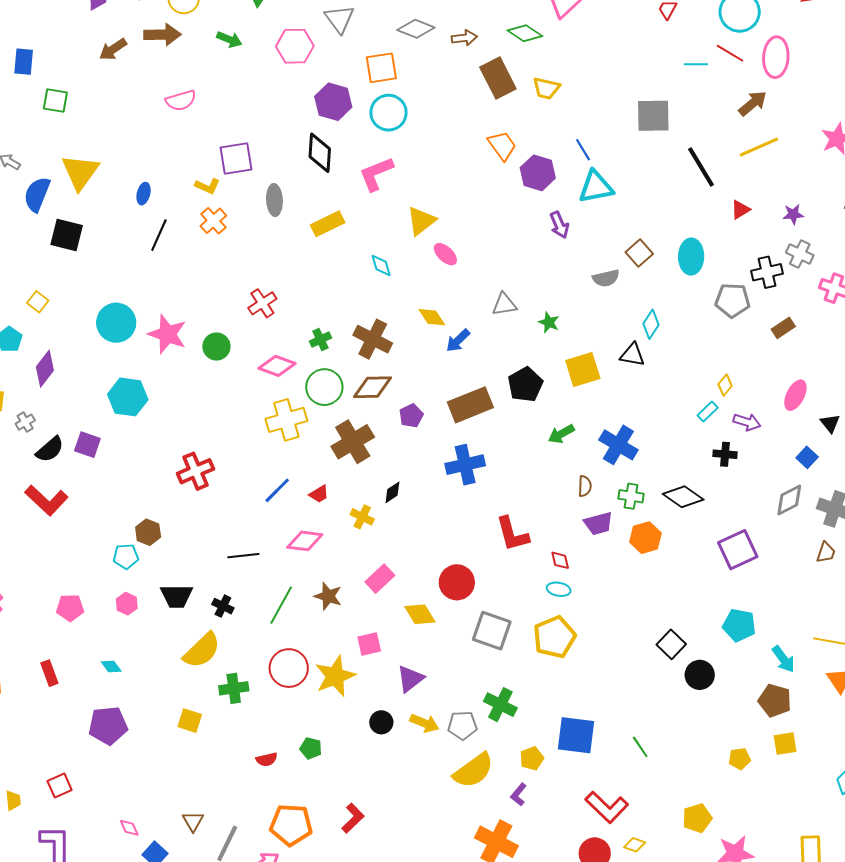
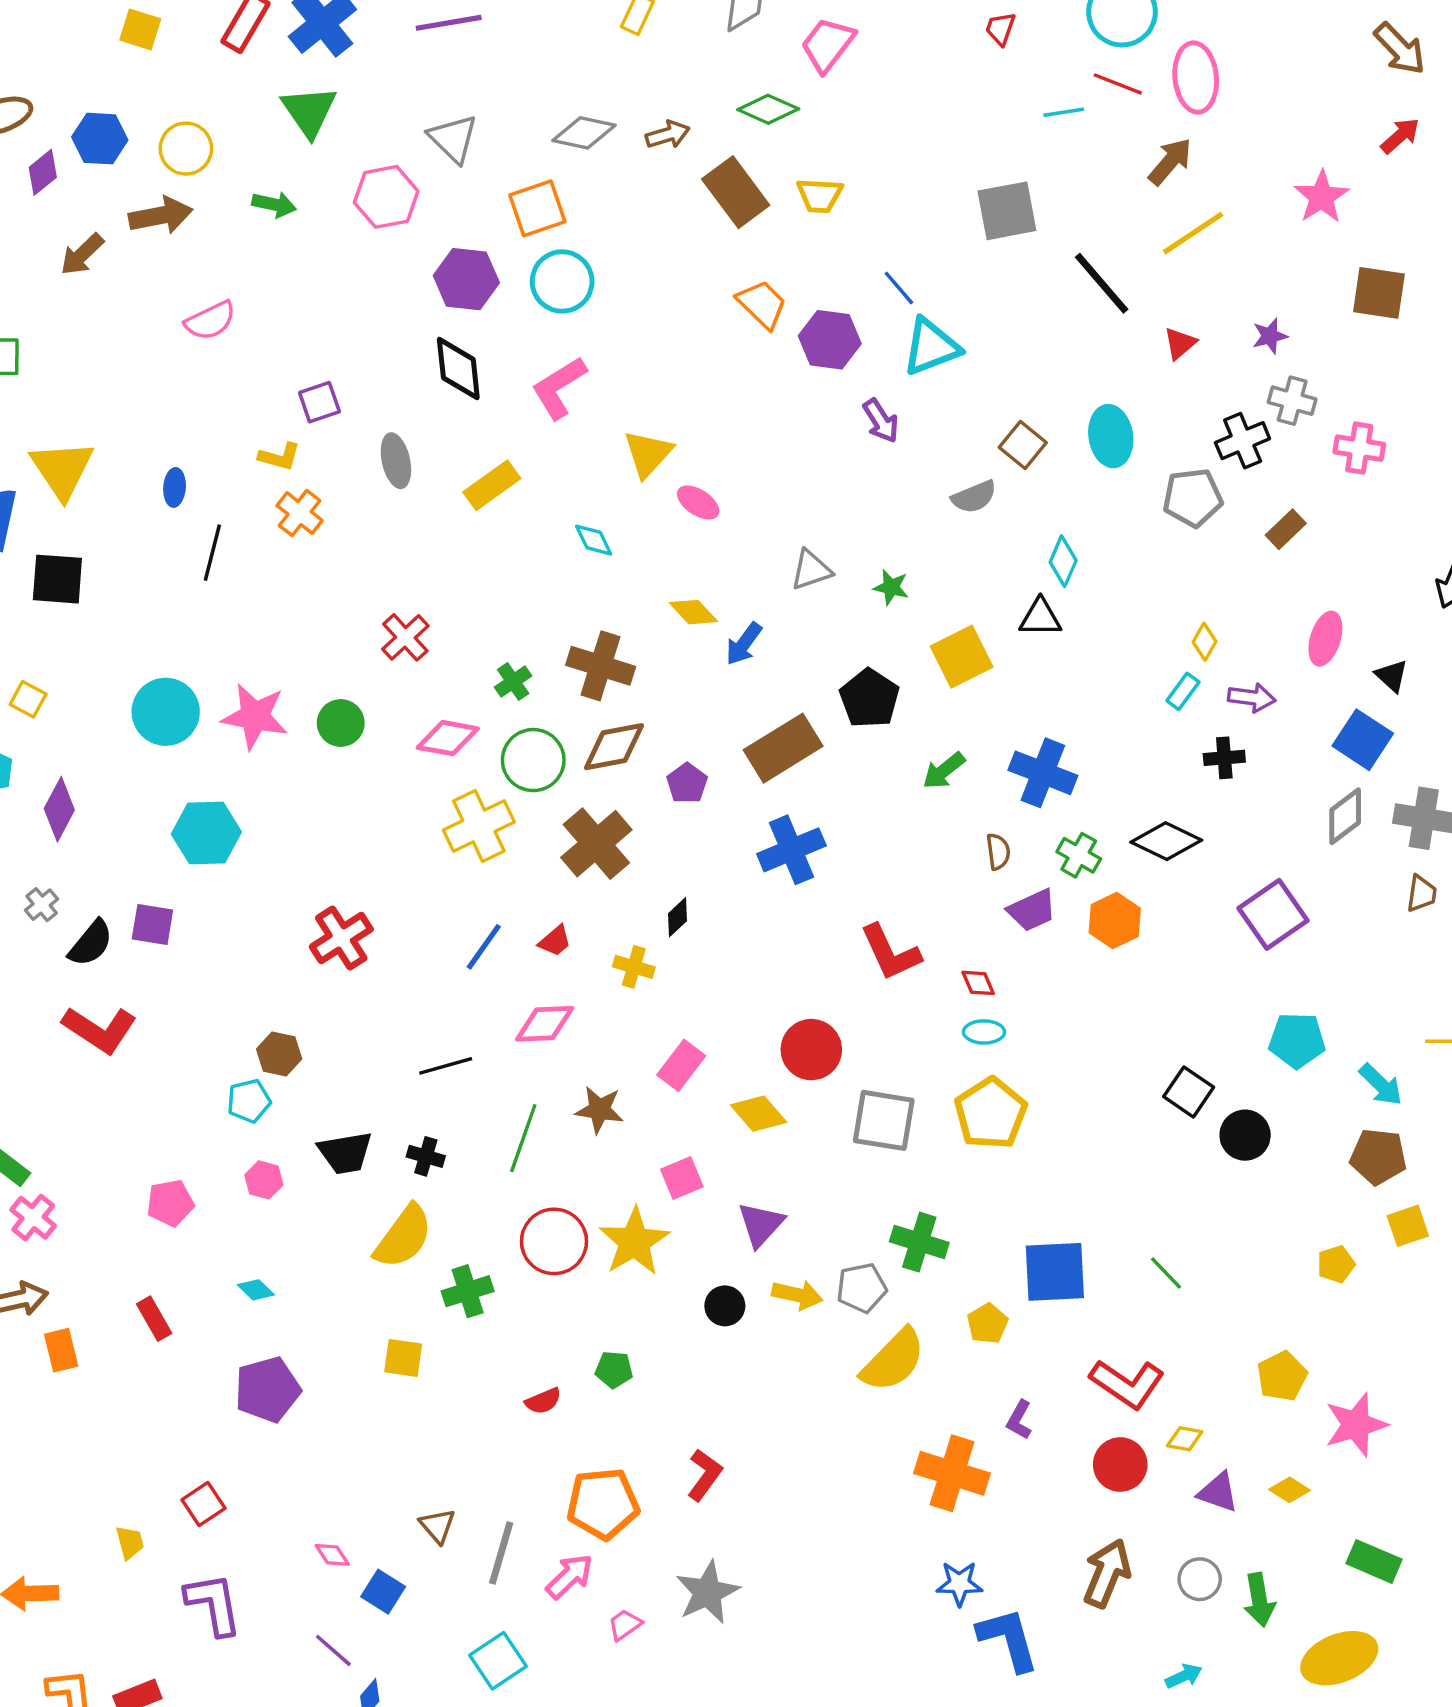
purple square: (236, 158) -> (319, 402), size x0.7
blue square: (807, 457) -> (1363, 740), size x1.6
green cross: (631, 496) -> (1079, 855), turned 30
purple L-shape: (519, 795) -> (1019, 1420), moved

